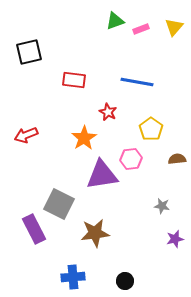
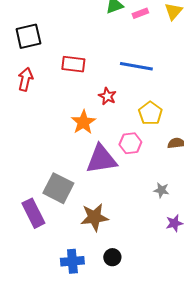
red arrow: (26, 135) -> (25, 79), moved, turned 125
black circle: (125, 281) -> (112, 257), moved

